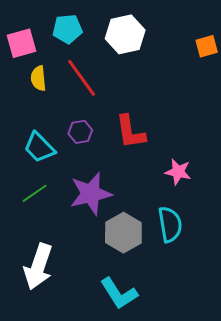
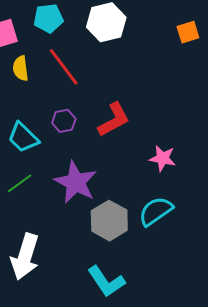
red L-shape: (130, 132) -> (114, 120), turned -108
purple star: (91, 194) -> (76, 182), turned -30
cyan semicircle: (170, 224) -> (156, 211), turned -114

